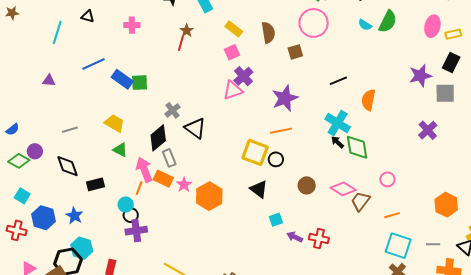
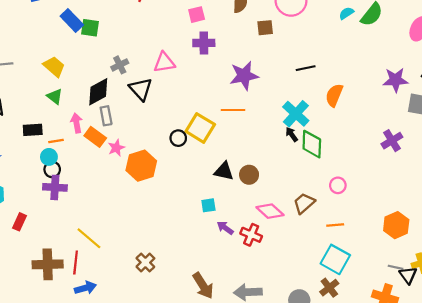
cyan semicircle: (365, 25) -> (346, 13), turned 104
purple cross: (243, 76) -> (204, 43), turned 30
pink triangle: (233, 90) -> (164, 63), moved
black circle: (276, 159) -> (178, 138), moved
pink arrow: (144, 170) -> (77, 123), size x0.7
black rectangle: (95, 184) -> (33, 130), moved
orange line: (139, 188) -> (56, 141), moved, turned 48
black triangle: (259, 189) -> (224, 171), moved, turned -36
pink diamond: (343, 189) -> (270, 211), moved
gray line: (433, 244) -> (396, 267), moved

